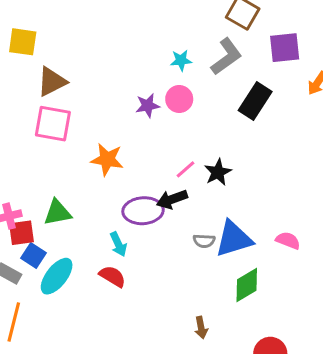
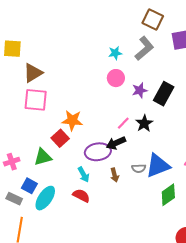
black rectangle: (255, 101) -> (164, 94), moved
purple star: (148, 106) -> (140, 90), moved
red square: (22, 233) -> (60, 138), moved, turned -30
brown arrow: (201, 328) -> (115, 175), moved

